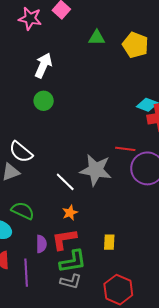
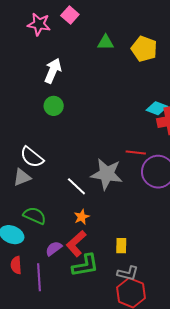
red L-shape: (64, 239) -> (76, 244), turned -32
purple semicircle: (41, 244) -> (54, 248), turned -126
gray L-shape: (71, 281) -> (128, 273), moved

